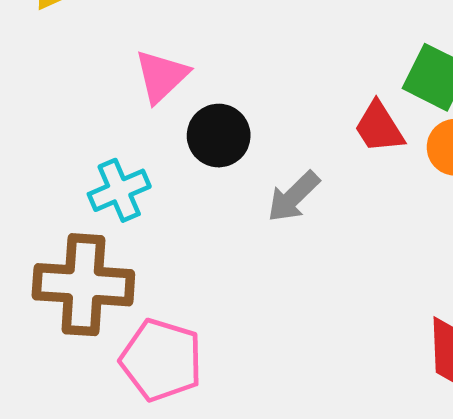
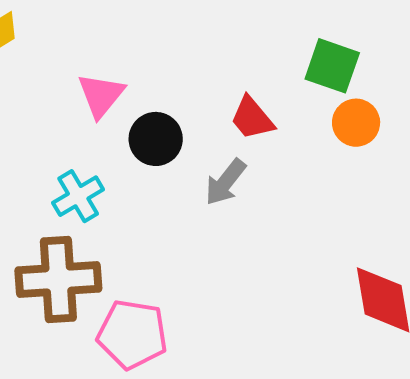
red trapezoid: (379, 127) -> (252, 118), moved

